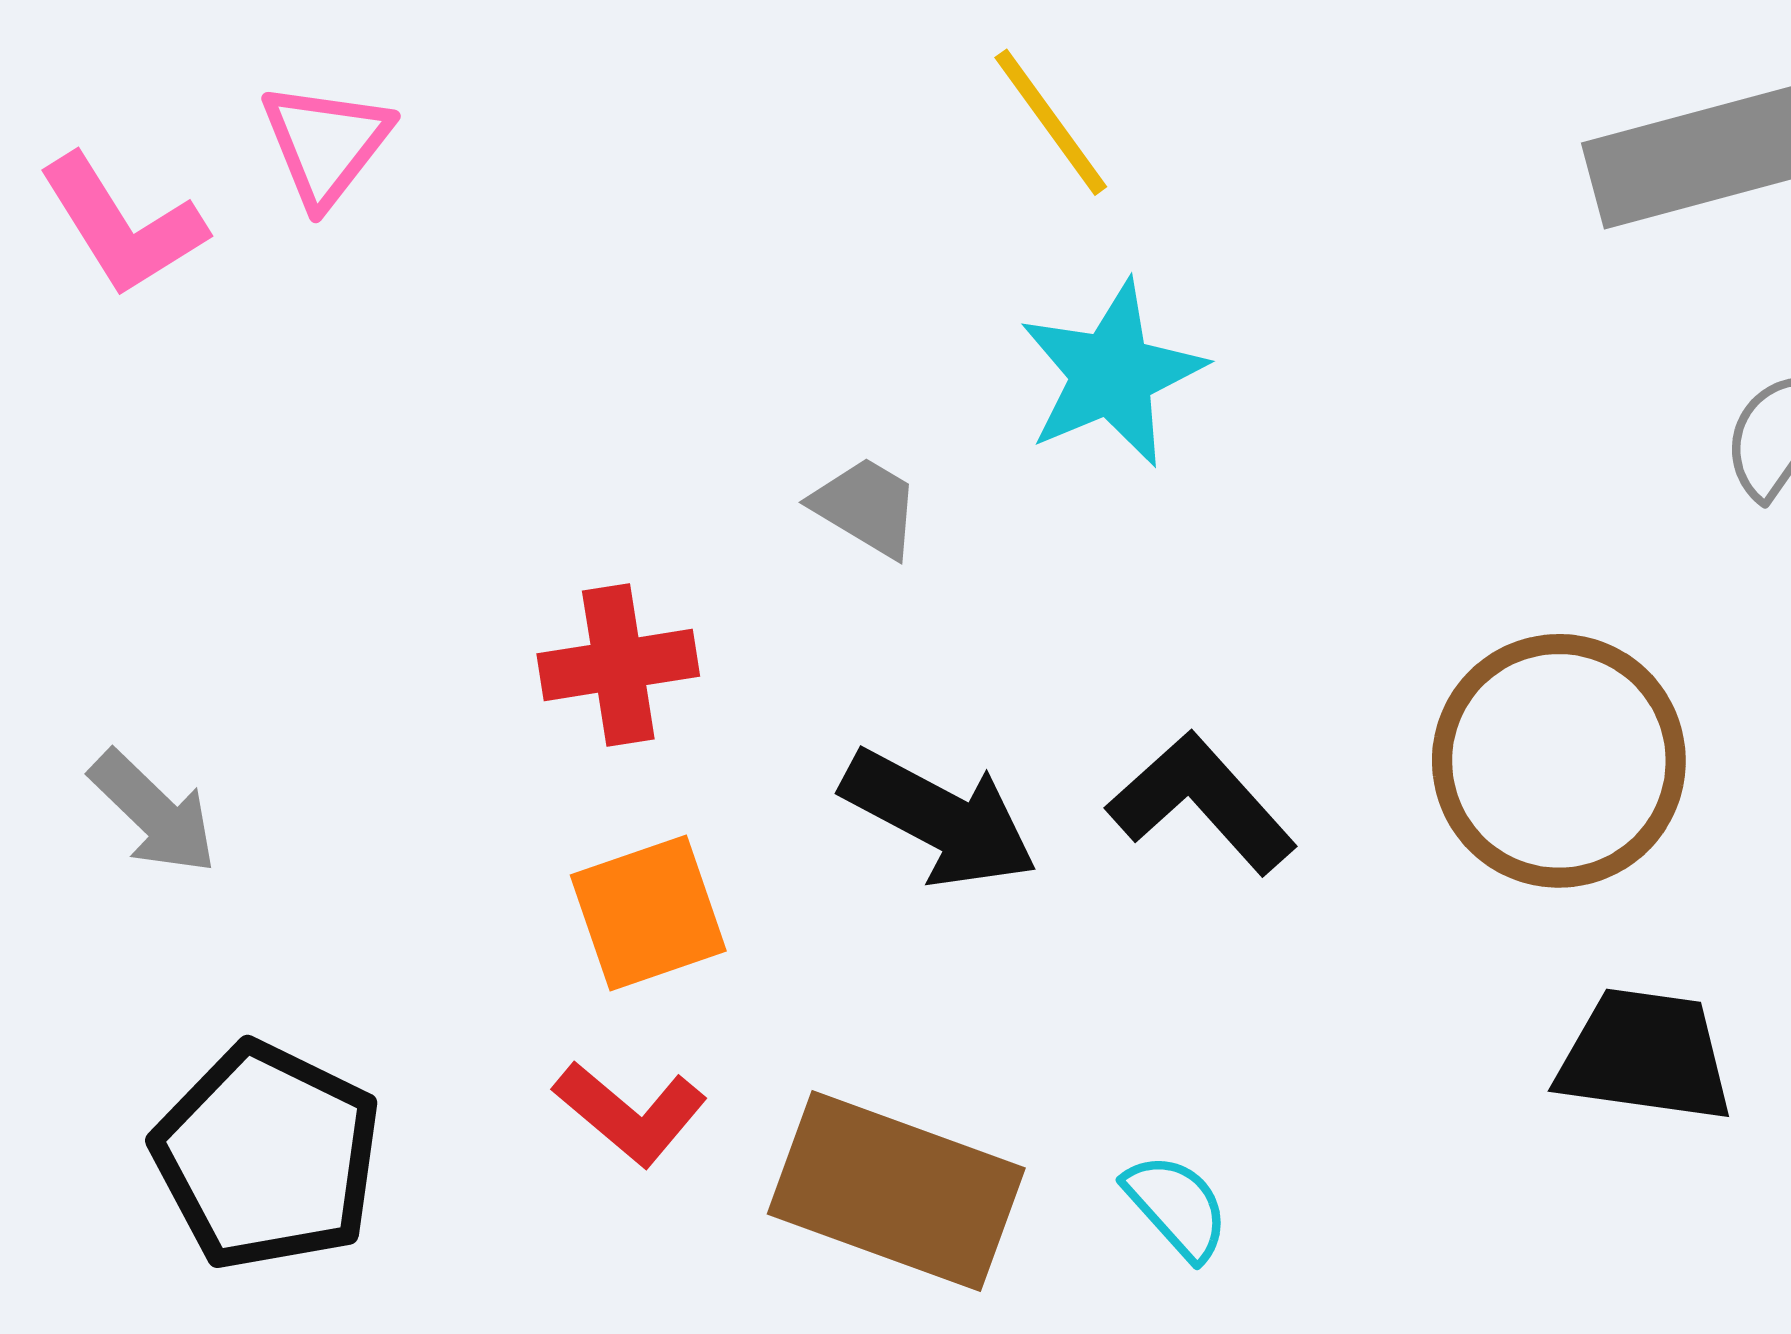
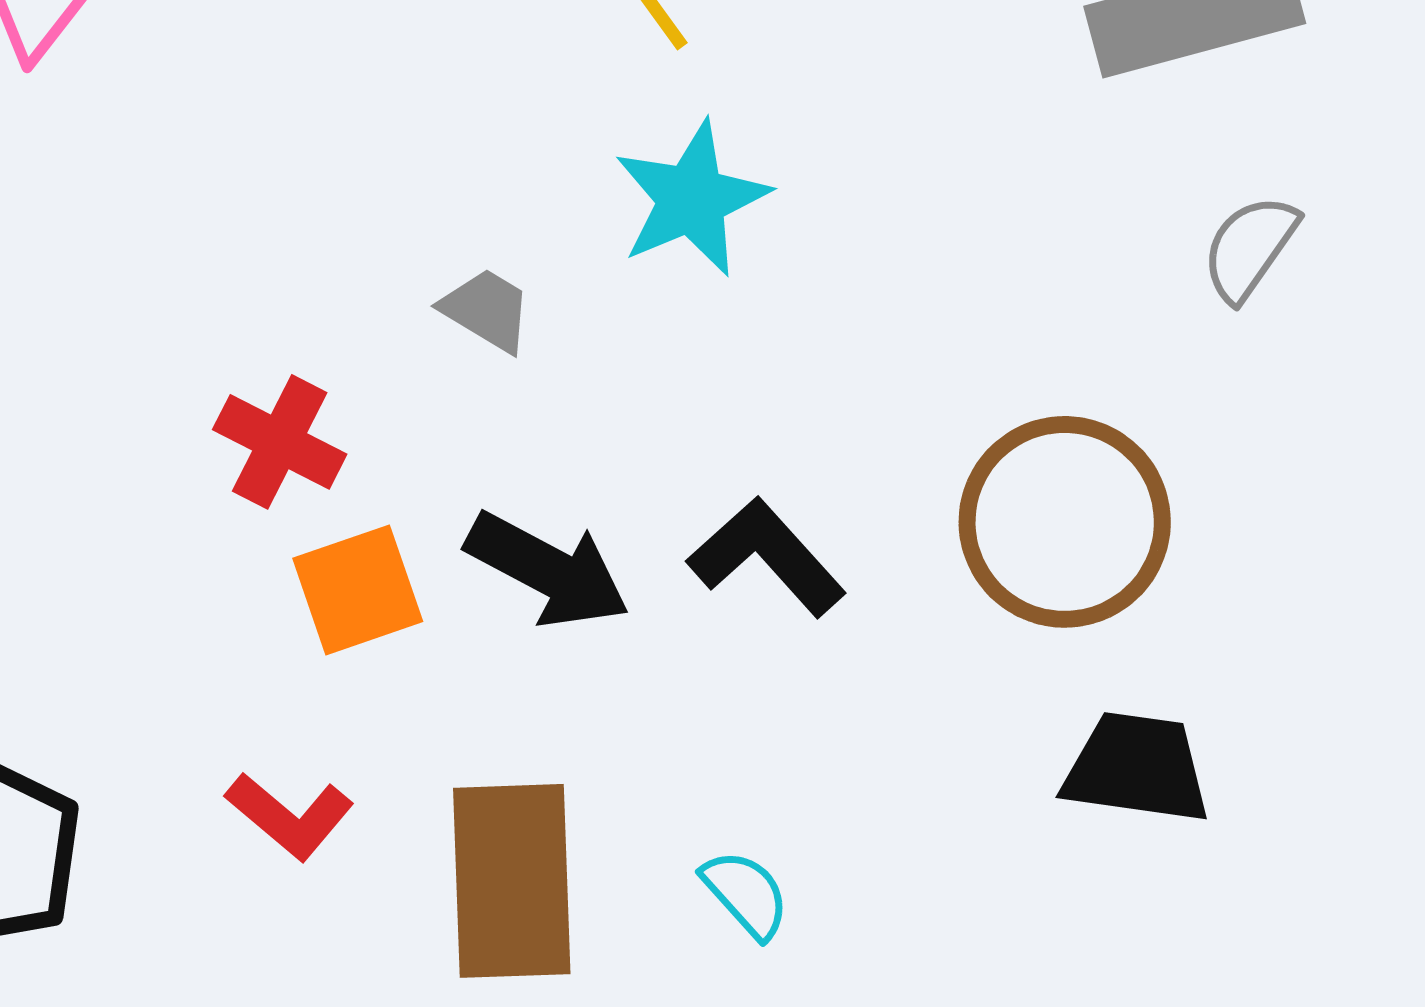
red cross: (618, 665) -> (280, 442), turned 36
orange square: (648, 913) -> (358, 590), moved
brown rectangle: (896, 1191) -> (512, 881), turned 68

